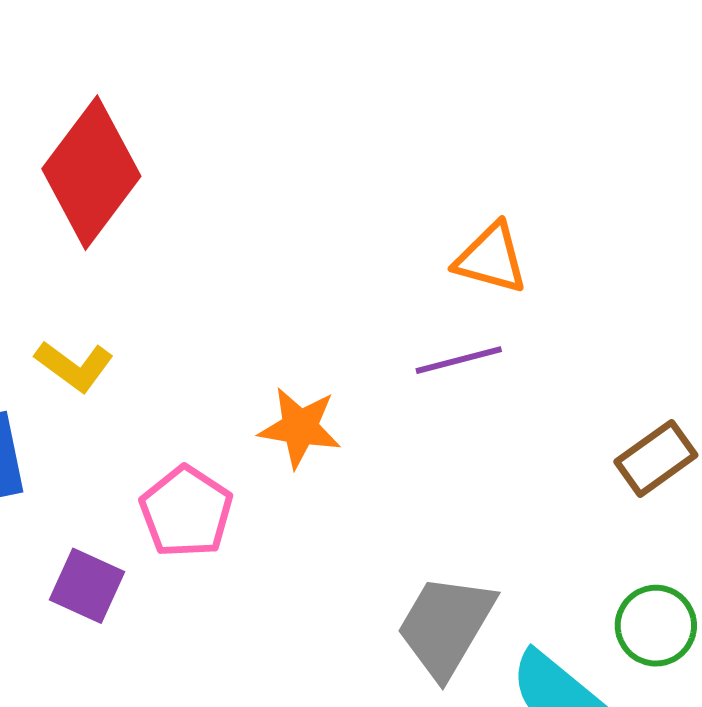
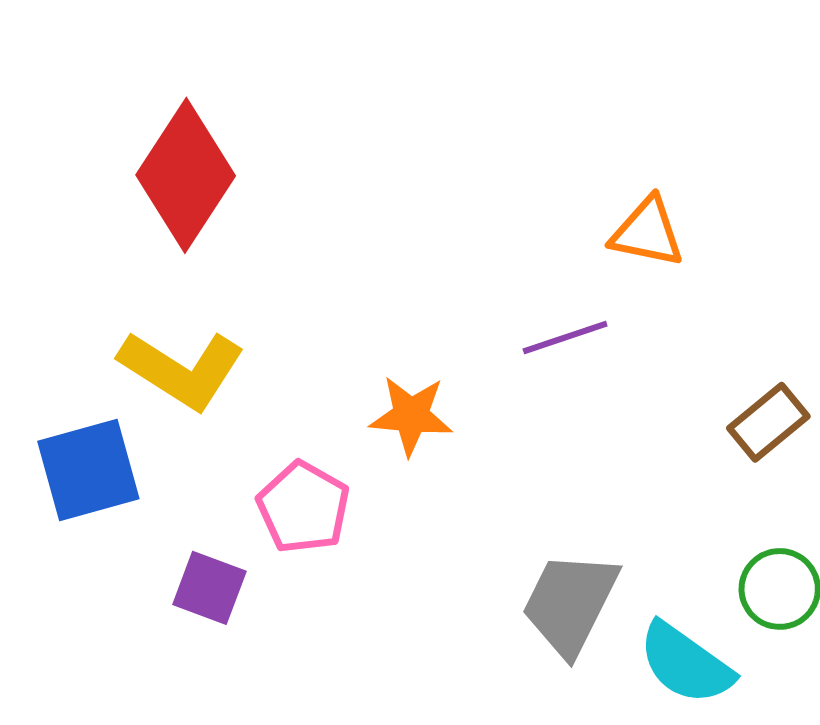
orange triangle: (491, 258) -> (647, 232), moved
yellow L-shape: (74, 366) -> (182, 370), size x1.6

